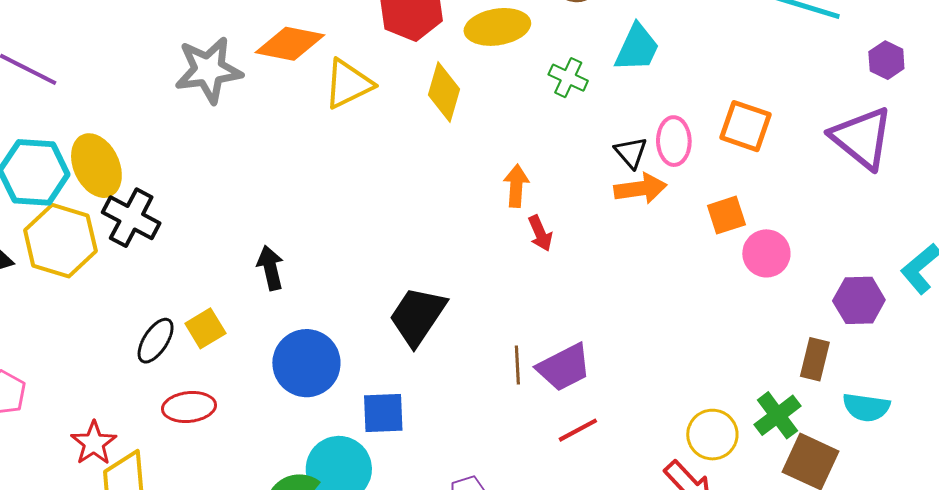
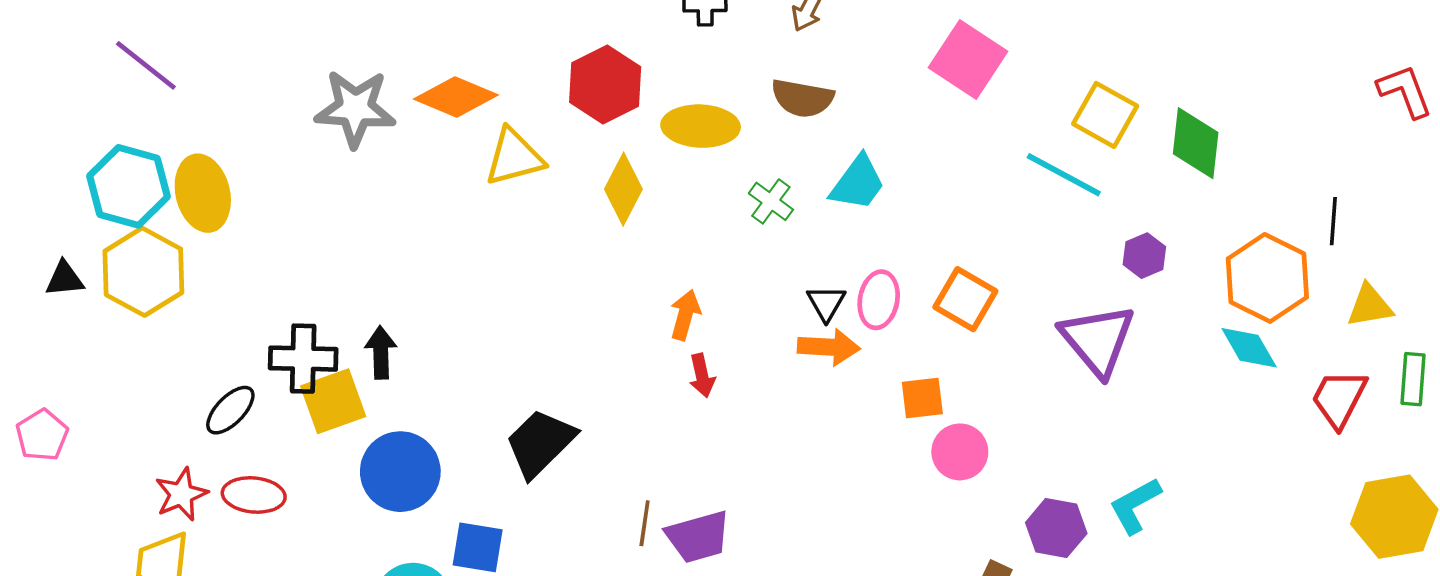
black cross: (131, 218) -> (303, 359), moved, turned -38
yellow square: (205, 328) -> (333, 401), moved, size x1.4
red star: (94, 443) -> (181, 494), moved

